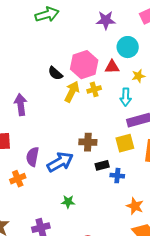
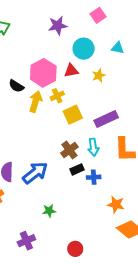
cyan arrow: (126, 97) -> (93, 147), moved
brown cross: (88, 142) -> (69, 150), moved, turned -30
yellow square: (125, 143) -> (73, 115), moved

